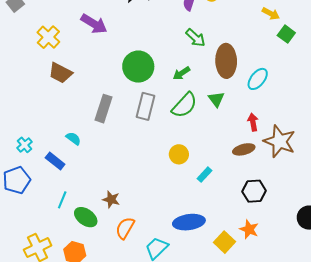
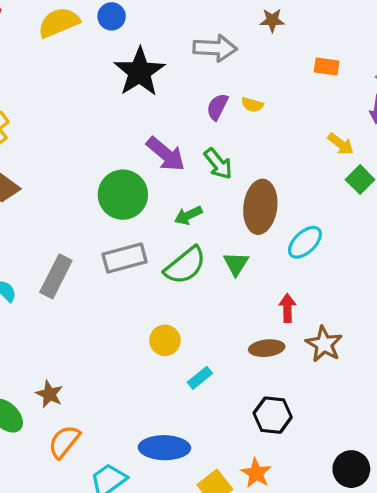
purple arrow: (94, 24) -> (166, 154), moved
gray rectangle: (145, 106) -> (125, 258), turned 52
gray rectangle: (103, 109) -> (56, 276), moved
brown star: (280, 141) -> (324, 344), size x0.7

